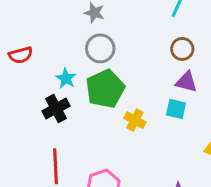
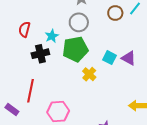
brown circle: (182, 49) -> (115, 13), moved
red semicircle: (21, 55) -> (24, 29), moved, turned 105
cyan square: (176, 109) -> (109, 58), moved

